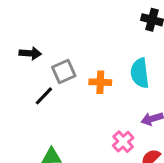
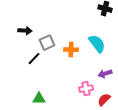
cyan semicircle: (140, 73) -> (97, 44), turned 150
pink cross: (123, 142) -> (86, 89), turned 32

